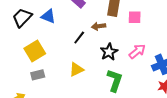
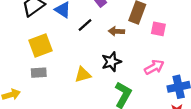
black line: (79, 38) -> (85, 25), moved
black star: (109, 52) -> (111, 62), moved

